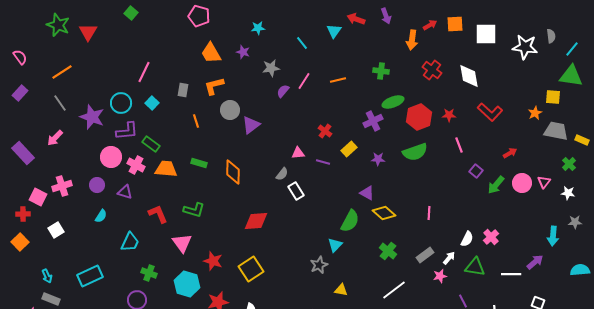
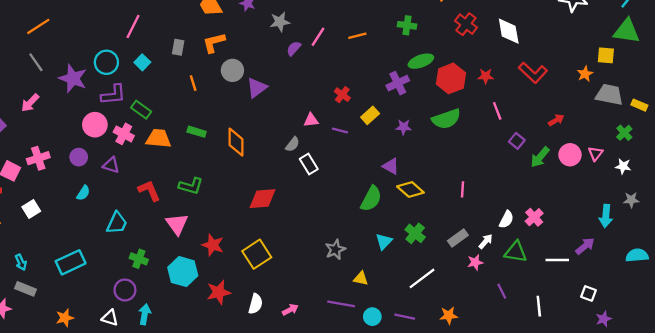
cyan triangle: (335, 245) -> (384, 241), moved

